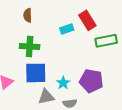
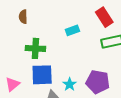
brown semicircle: (28, 15) -> (23, 17), moved
red rectangle: (87, 20) -> (104, 17), moved

